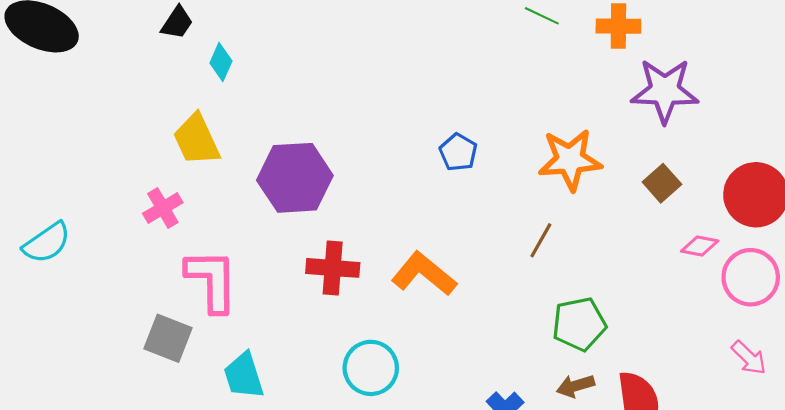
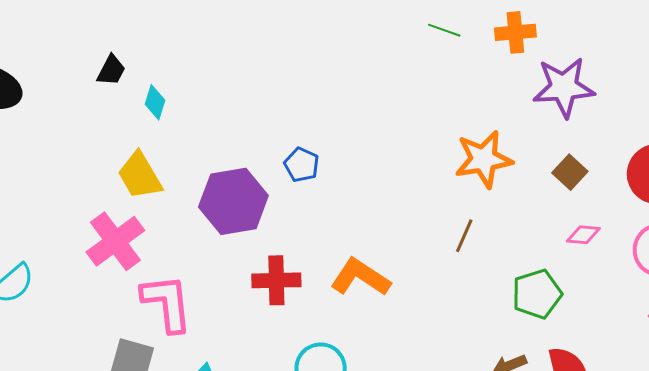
blue pentagon: (458, 152) -> (302, 165), moved
pink cross: (163, 208) -> (115, 241), size x1.6
pink diamond: (700, 246) -> (583, 235), moved
green pentagon: (579, 324) -> (537, 294), moved

